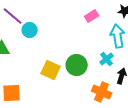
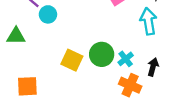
cyan cross: (107, 59) -> (126, 59), moved

